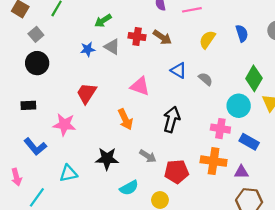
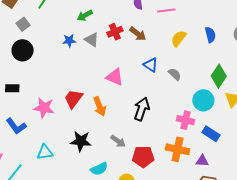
red cross: (137, 36) -> (115, 32), turned -35
red trapezoid: (87, 93) -> (73, 99), moved

